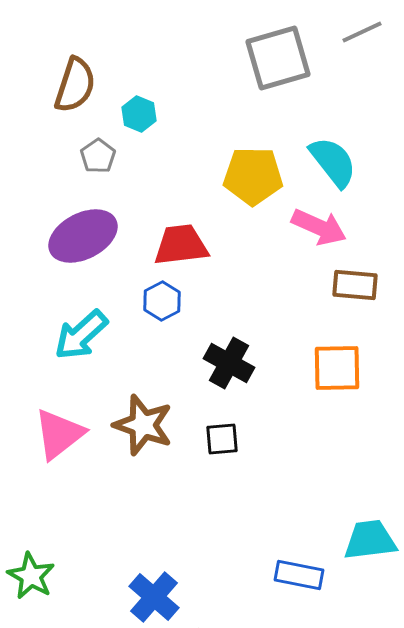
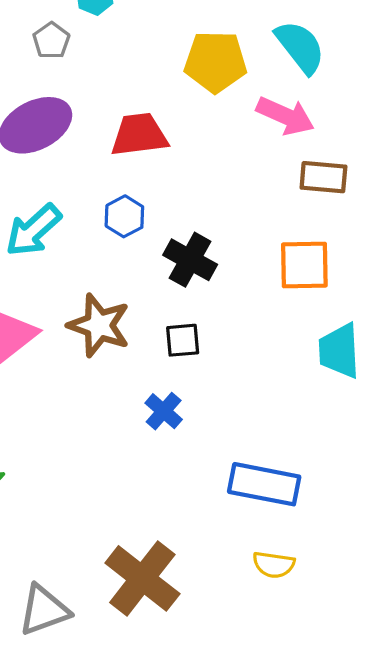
blue hexagon: (162, 301) -> (124, 216), moved
cyan trapezoid: (370, 540) -> (339, 351), moved, turned -86
blue rectangle: (299, 575) -> (264, 484), size x1.4
blue cross: (154, 597) -> (164, 411), moved, size x0.7

